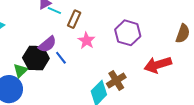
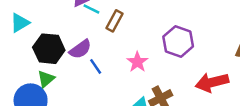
pink star: (86, 41) -> (137, 62), moved
black hexagon: (36, 58) -> (49, 49), moved

